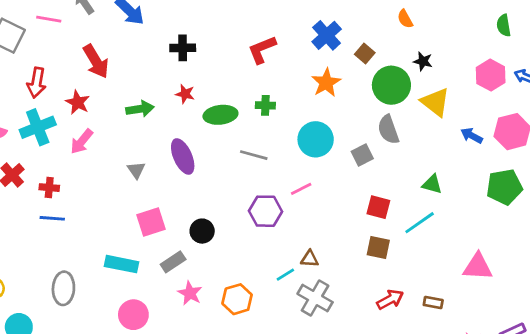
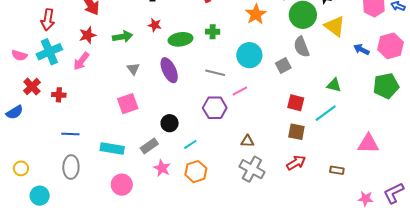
red star: (78, 102) -> (88, 35), moved, turned 30
gray line: (254, 155) -> (215, 73), moved
purple ellipse: (183, 156) -> (169, 70), moved
gray triangle: (136, 170) -> (133, 69), moved
blue line: (52, 218) -> (70, 134), moved
pink square: (151, 222) -> (128, 104), moved
cyan line: (285, 275) -> (190, 144), moved
red arrow: (390, 299) -> (296, 163), moved

